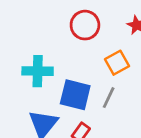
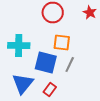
orange square: (117, 63) -> (62, 43), moved, turned 36

